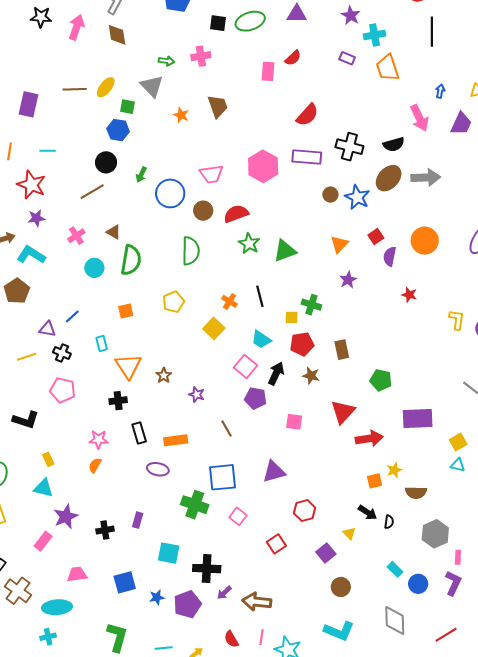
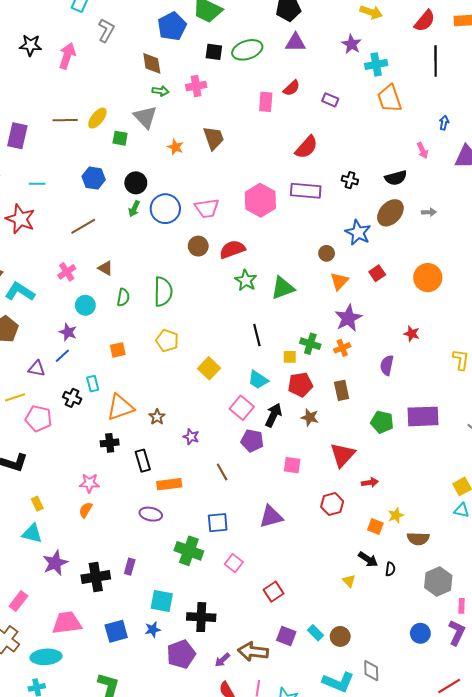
brown diamond: (117, 35) -> (152, 63), moved
purple rectangle: (347, 58) -> (330, 100), moved
pink arrow: (419, 118) -> (422, 151), size x0.6
blue hexagon: (118, 130) -> (94, 178), moved
black cross: (349, 147) -> (350, 180), size x0.6
black circle: (106, 162) -> (136, 183), moved
gray arrow: (426, 177) -> (429, 212), size x0.5
blue circle: (170, 193) -> (165, 209), moved
brown circle: (330, 195) -> (327, 253), moved
purple star: (36, 218) -> (68, 332), moved, turned 30
green semicircle: (191, 251) -> (163, 292), moved
purple semicircle: (390, 256) -> (387, 365), moved
green semicircle: (131, 260) -> (123, 297), size x0.6
purple star: (348, 280) -> (348, 318), size x1.5
orange cross: (230, 301) -> (342, 348), moved, turned 35
yellow pentagon: (173, 302) -> (167, 341), turned -30
black cross: (62, 353) -> (72, 398), moved
orange triangle: (128, 366) -> (120, 407), turned 44
pink pentagon: (63, 390) -> (39, 419), moved
purple rectangle: (418, 418) -> (423, 416), moved
black rectangle: (139, 433) -> (143, 461), moved
red arrow: (369, 438) -> (370, 483), size x0.6
blue square: (222, 477) -> (218, 523), size x0.7
orange square: (375, 481) -> (375, 527), turned 35
red hexagon: (305, 511) -> (332, 504), moved
black cross: (105, 530) -> (96, 577), size x1.5
pink rectangle: (43, 541) -> (18, 601), moved
purple square: (326, 553) -> (286, 636), moved, turned -30
cyan rectangle: (395, 569) -> (315, 633), moved
pink trapezoid: (77, 574) -> (67, 623), size x1.4
purple arrow: (224, 593) -> (222, 660), moved
blue star: (157, 597) -> (153, 629), moved
gray diamond: (395, 620) -> (371, 671), moved, size x0.7

